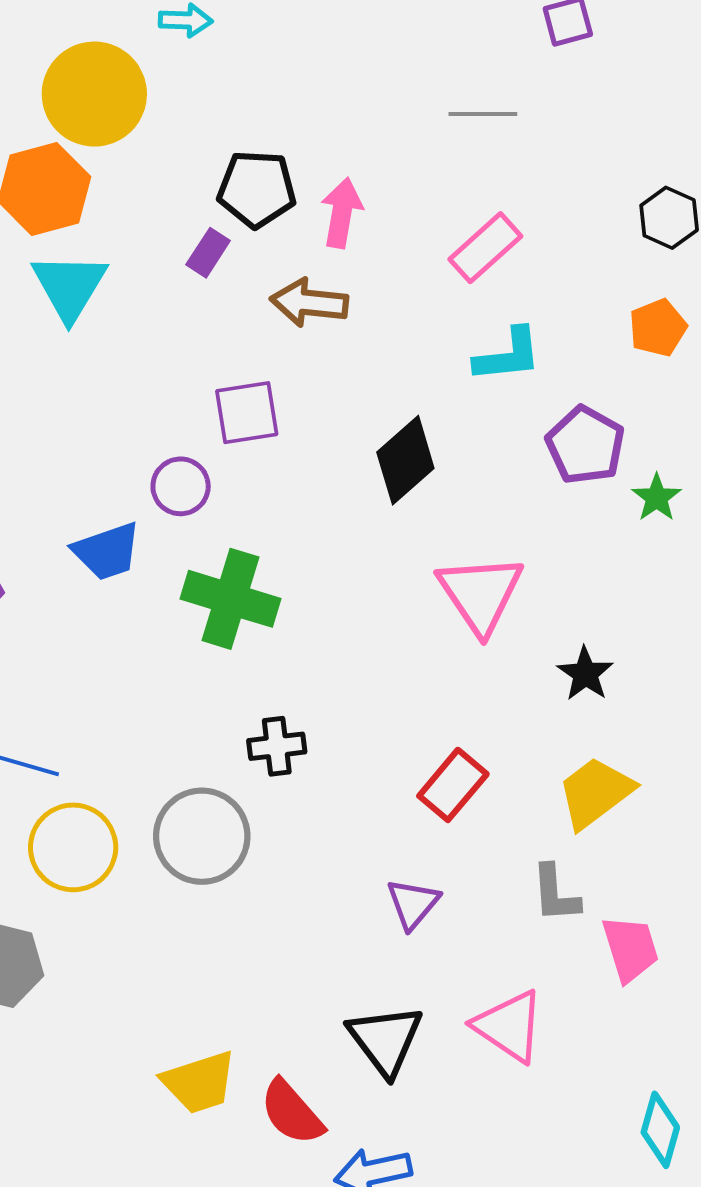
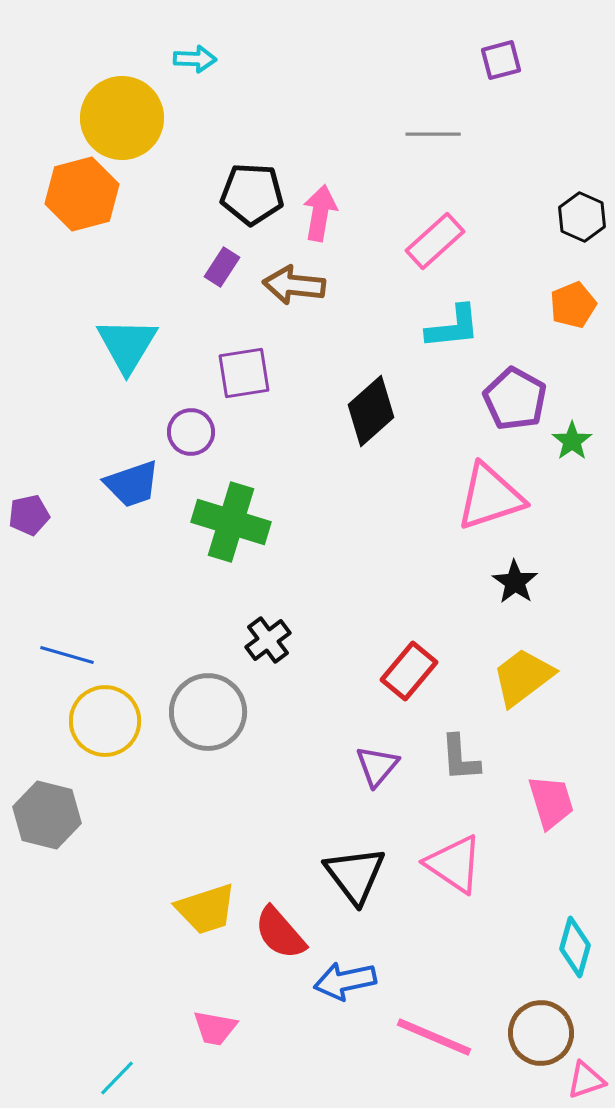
purple rectangle: (208, 253) -> (222, 267), moved
cyan triangle: (69, 286) -> (127, 345), moved
pink triangle: (480, 594) -> (490, 497), moved, turned 46
black cross: (277, 746) -> (268, 640), turned -30
gray L-shape: (555, 894) -> (460, 758), moved

